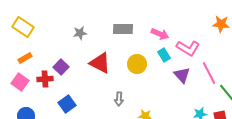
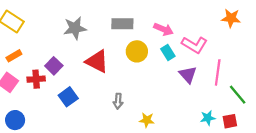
gray star: (80, 33) -> (75, 28), size x1.5
yellow circle: (137, 64) -> (137, 51), moved
pink line: (209, 73) -> (218, 72), turned 35
blue square: (67, 104) -> (68, 97), moved

